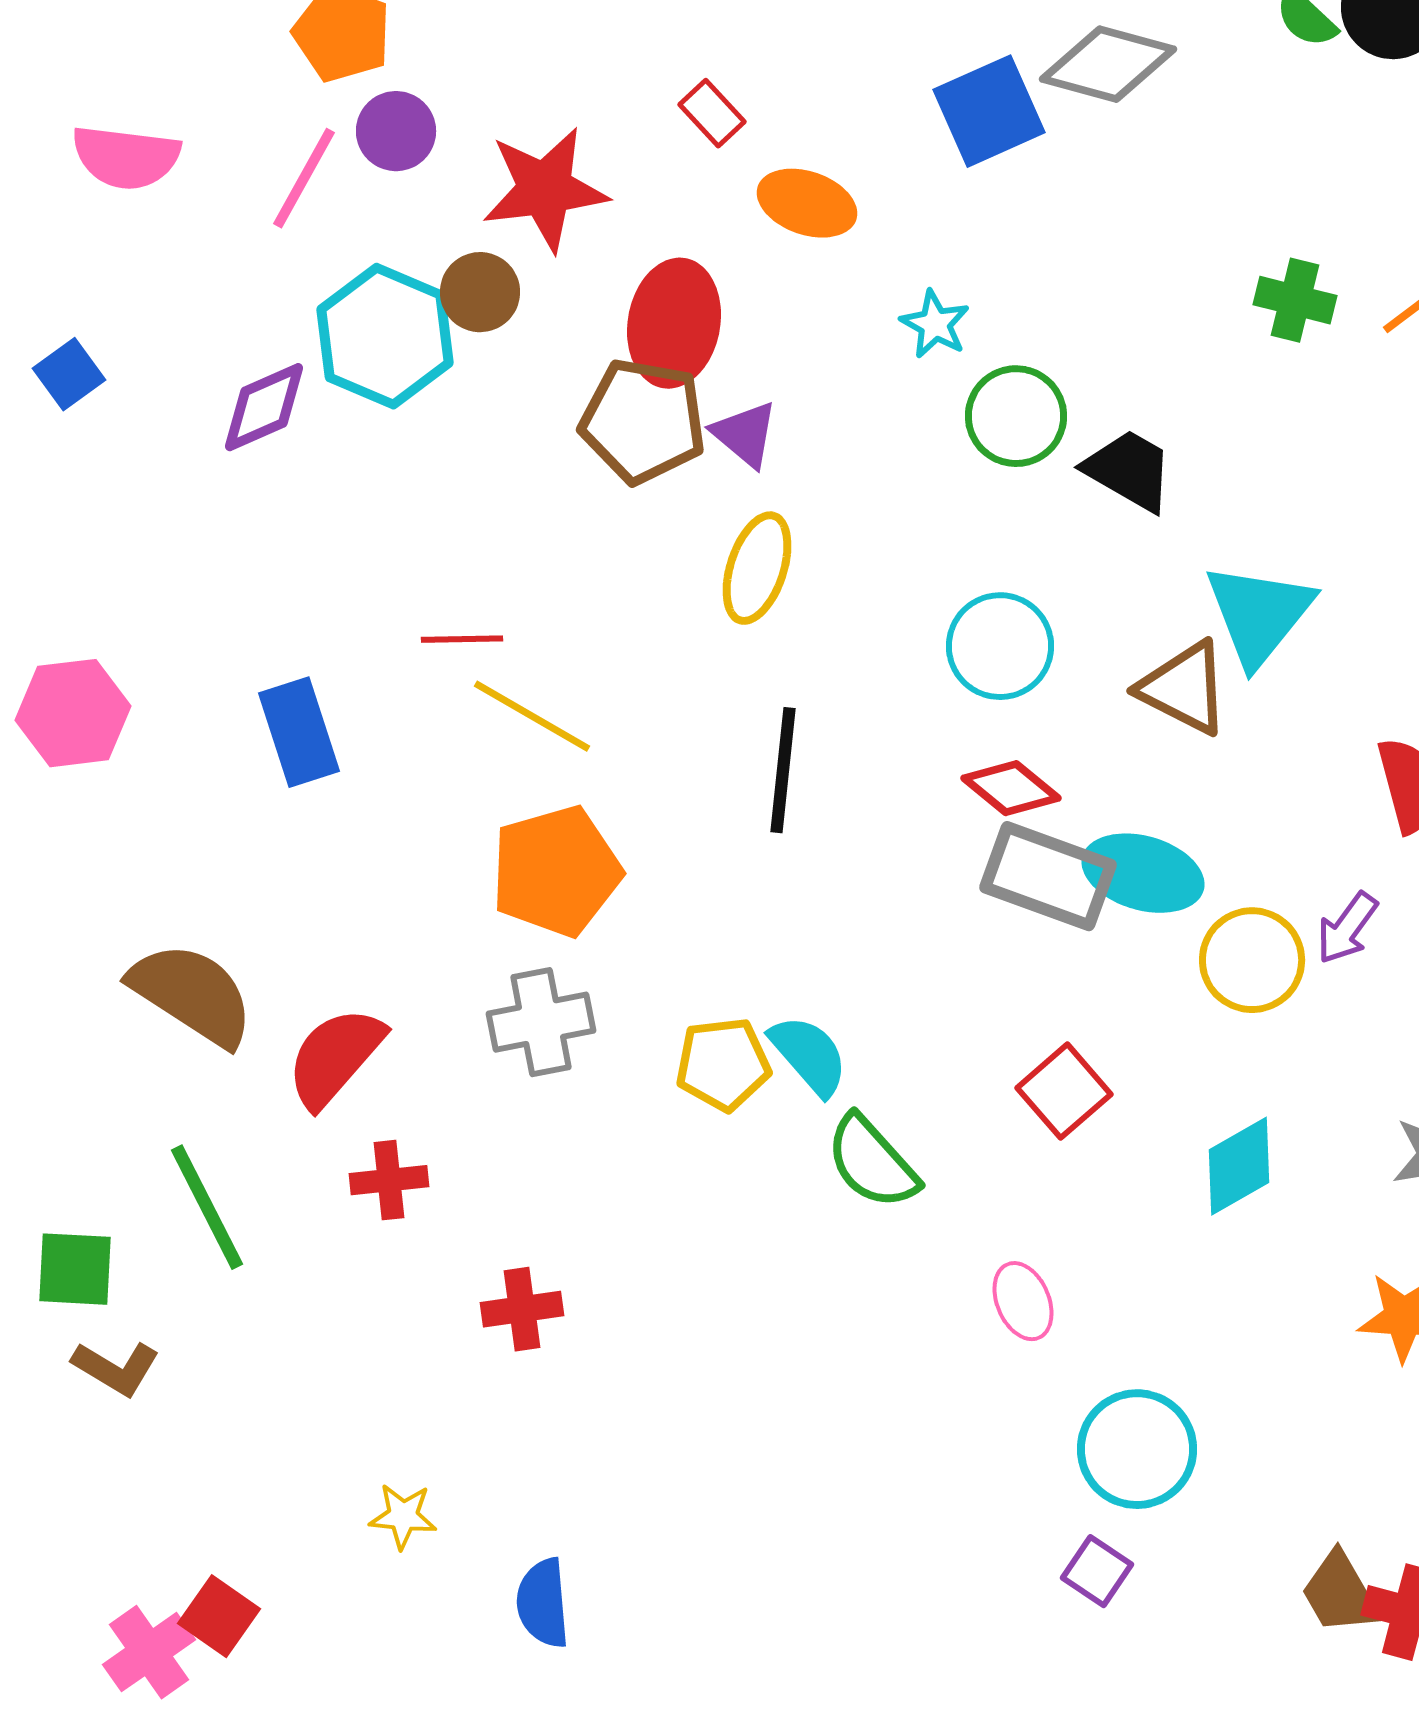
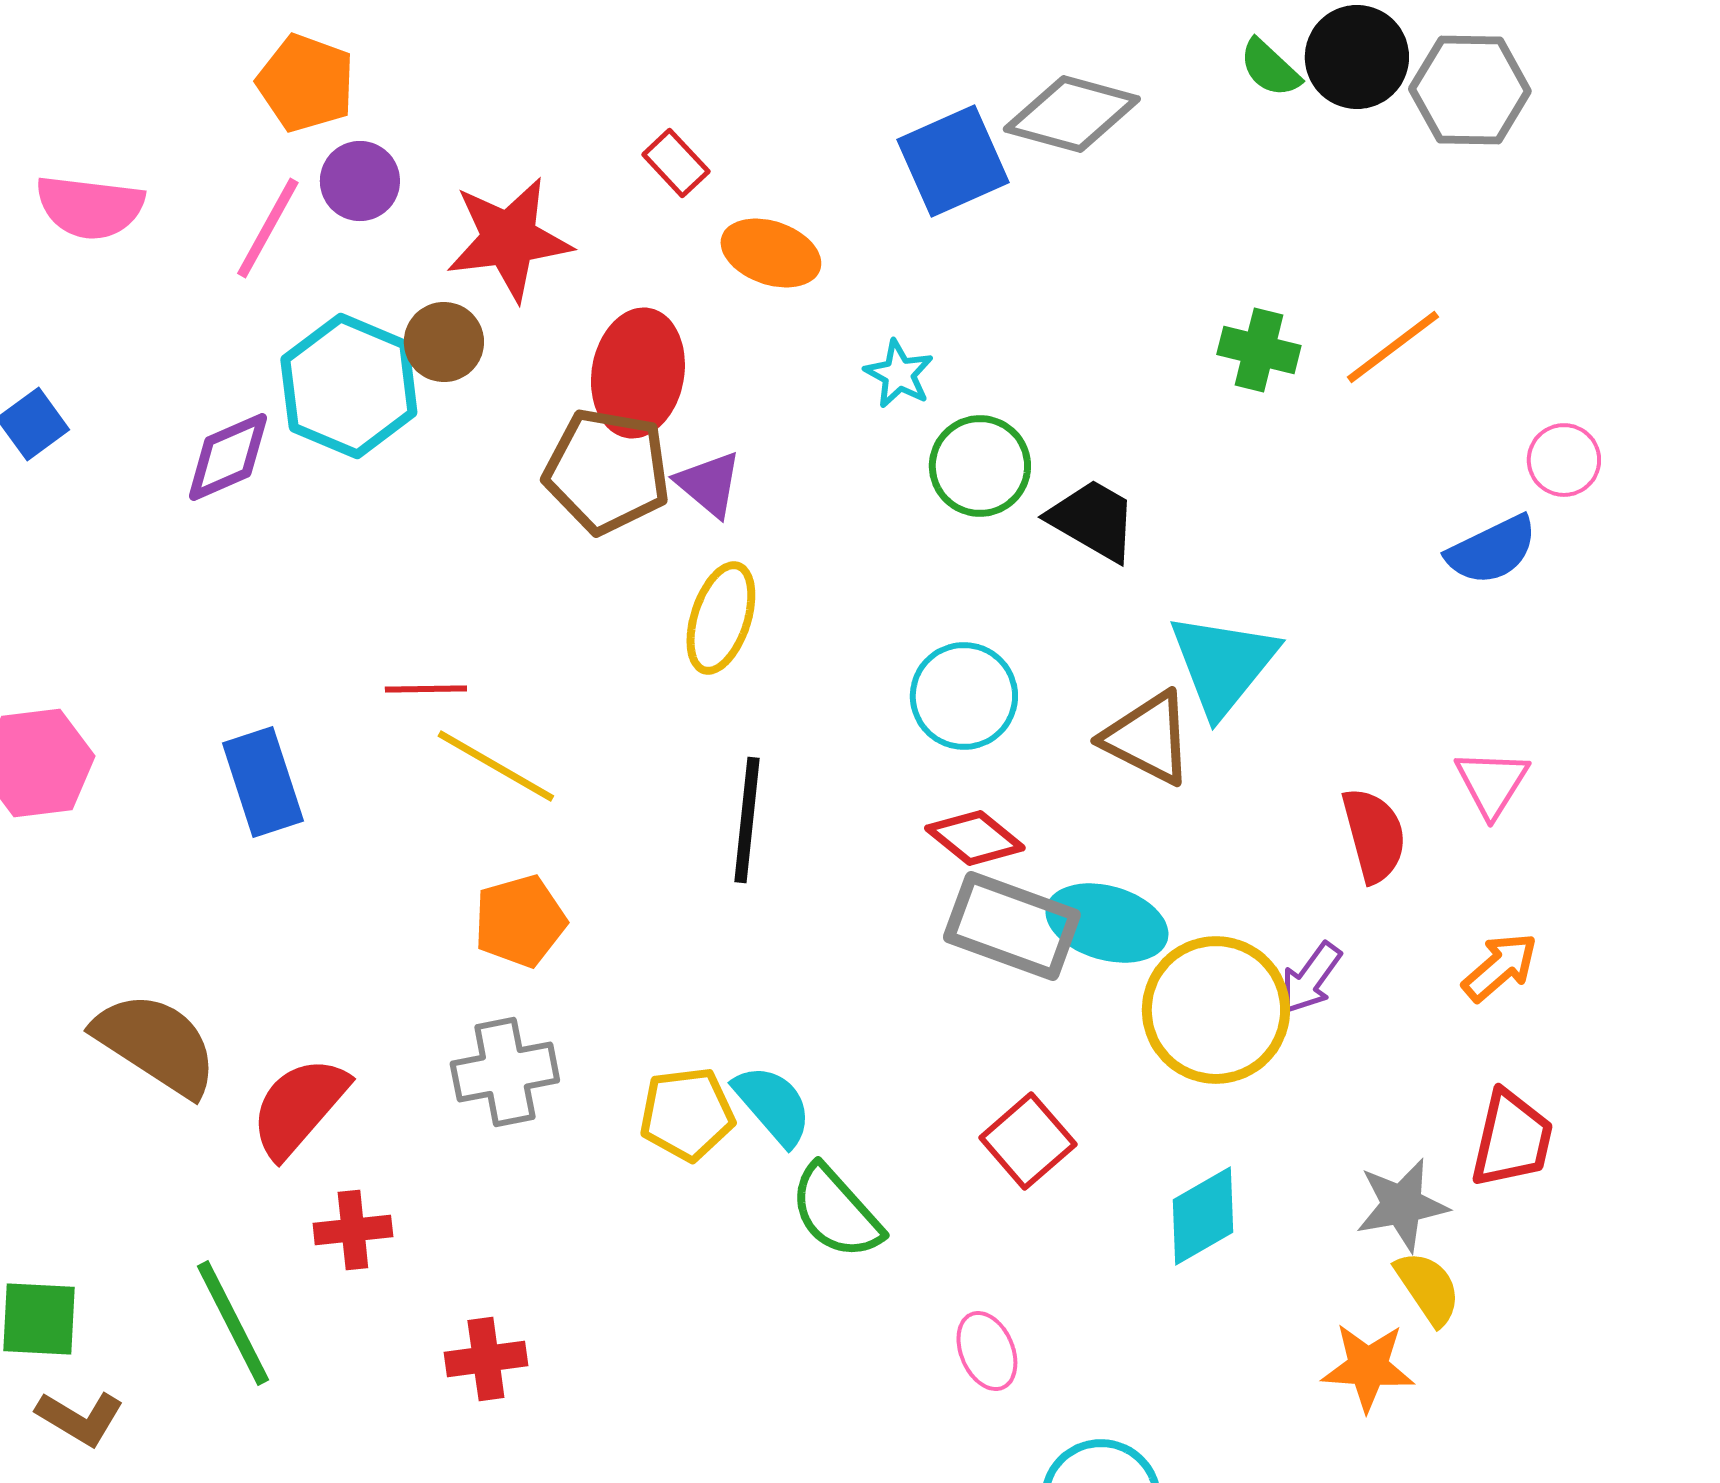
orange pentagon: (556, 871) -> (520, 921), size x0.7
yellow circle: (1252, 960) -> (1216, 1010), size x1.4
green line: (207, 1207) -> (233, 1323), moved

